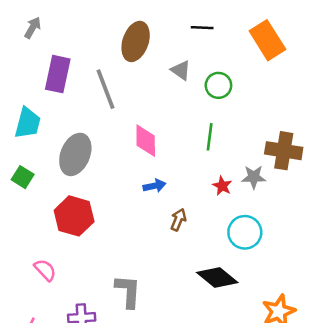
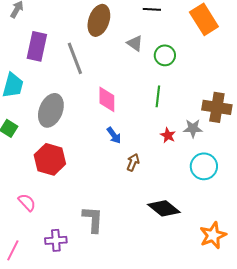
blue arrow: (154, 186) -> (114, 135), turned 66
cyan circle: (245, 232) -> (204, 166), moved

